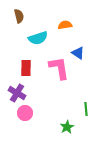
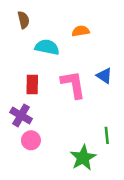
cyan semicircle: (38, 38) -> (47, 47), turned -150
blue triangle: (78, 53) -> (104, 76), moved
green star: (67, 127) -> (83, 158), size x1.5

